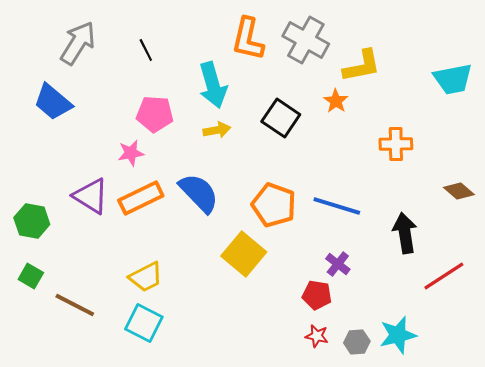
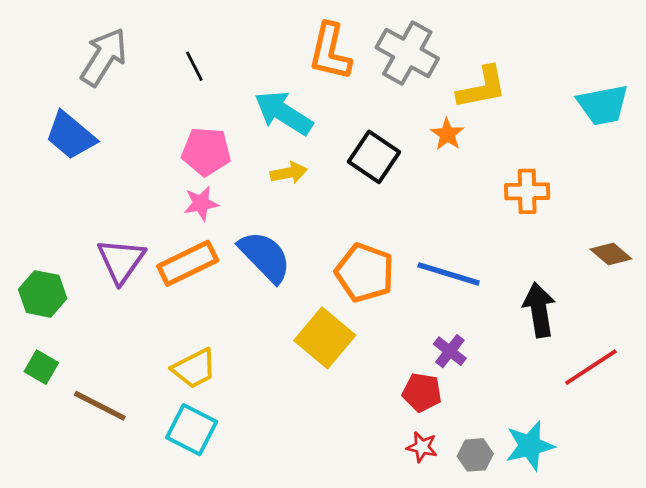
cyan arrow: (213, 85) -> (284, 113), turned 138
pink star: (131, 153) -> (201, 203), moved
purple triangle: (91, 196) -> (121, 261), turned 33

